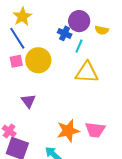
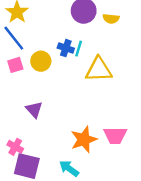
blue cross: (65, 33) -> (66, 48), moved
cyan line: (79, 46) -> (79, 49), moved
yellow circle: (38, 60) -> (41, 61), size x0.7

